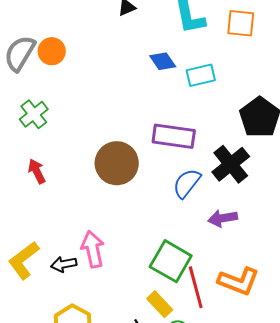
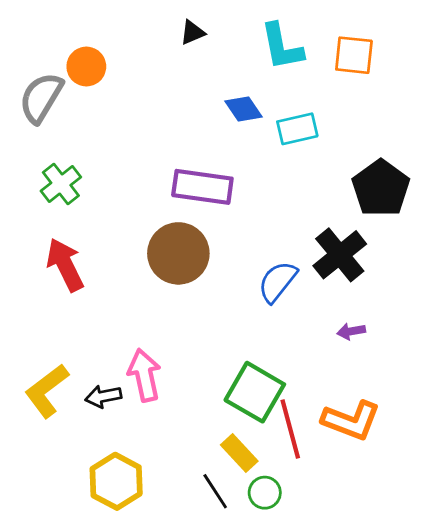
orange circle: (52, 51) -> (86, 67), moved
purple rectangle: (174, 136) -> (202, 187), moved
red arrow: (37, 171) -> (65, 265), size x1.5
purple arrow: (223, 218) -> (351, 331), moved, size x0.7

